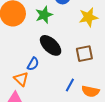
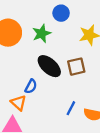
brown square: (84, 54) -> (76, 67), moved

